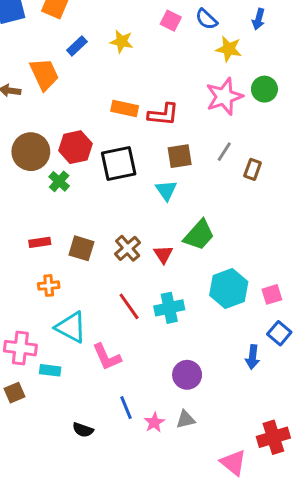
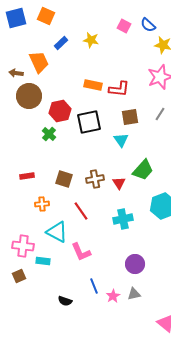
brown circle: (31, 152) -> (29, 96), moved
red rectangle: (40, 242) -> (27, 176), moved
brown cross: (128, 248) -> (95, 179), turned 30
red line: (129, 306) -> (81, 211), moved

